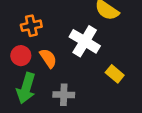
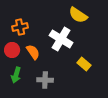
green arrow: (26, 88) -> (16, 75), size x0.7

